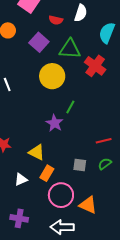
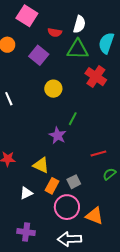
green triangle: (70, 49) -> (78, 49), moved
yellow circle: (52, 76) -> (53, 89), size x0.7
red line: (104, 141) -> (98, 154), moved
gray square: (80, 165) -> (74, 182), moved, turned -32

